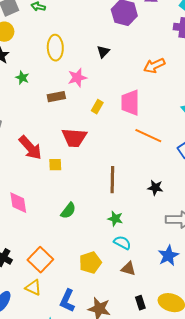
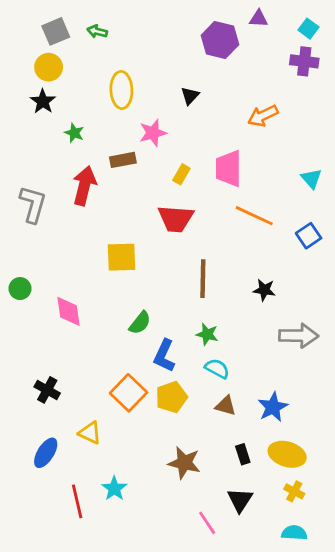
red trapezoid: (74, 138) -> (176, 219), moved
red arrow: (30, 148) -> (84, 186), moved, turned -124
yellow square: (55, 165) -> (121, 257), size x1.6
blue star: (168, 256) -> (273, 407), moved
orange square: (40, 260) -> (129, 393), moved
blue L-shape: (67, 301) -> (164, 356), moved

